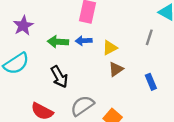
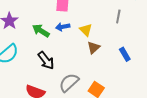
green arrow: (58, 42) -> (41, 31), turned 36
yellow triangle: (110, 48) -> (86, 30), turned -40

